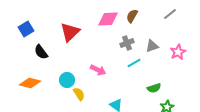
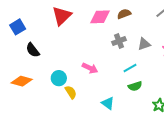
brown semicircle: (132, 16) -> (124, 14), turned 40
red triangle: (70, 32) -> (62, 16), moved
cyan line: (134, 63) -> (130, 68), moved
green semicircle: (154, 88) -> (135, 86), moved

